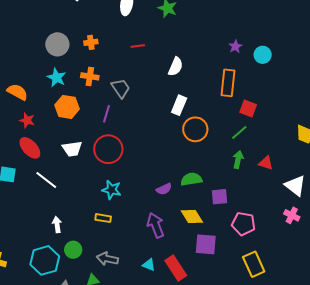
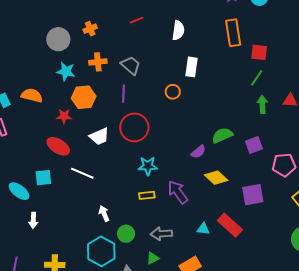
red star: (27, 120) -> (64, 116), moved
orange circle: (195, 129) -> (173, 92), moved, size x0.6
yellow diamond: (192, 217) -> (216, 178), moved
purple arrow: (156, 225) -> (178, 192), moved

